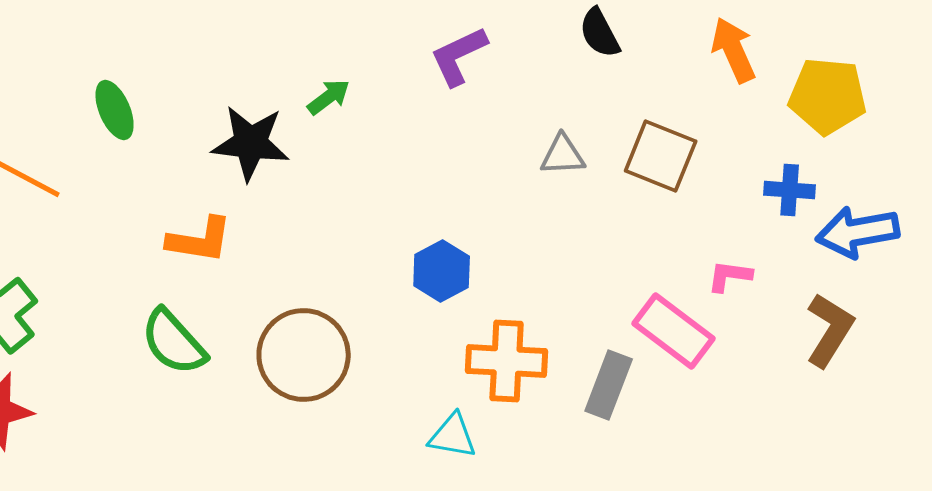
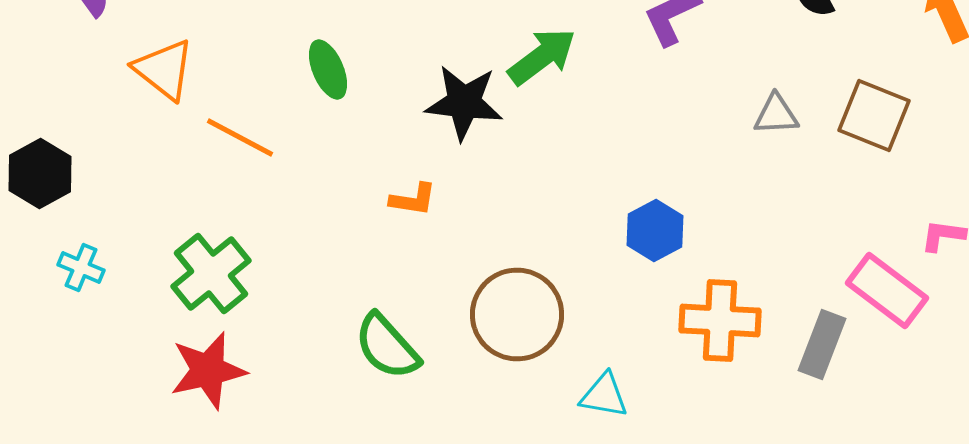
green arrow: (329, 97) -> (542, 56), size x1.6
orange L-shape: (200, 240) -> (413, 200), size x0.7
green semicircle: (174, 342) -> (387, 346), moved
cyan triangle: (453, 436) -> (604, 396), moved

